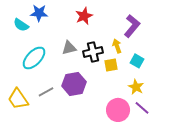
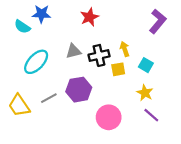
purple L-shape: (132, 26) -> (158, 21), moved
pink circle: (118, 110) -> (109, 117), moved

